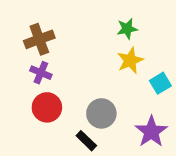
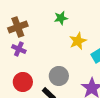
green star: (127, 29) -> (61, 18), moved
red circle: (47, 107) -> (23, 82), moved

